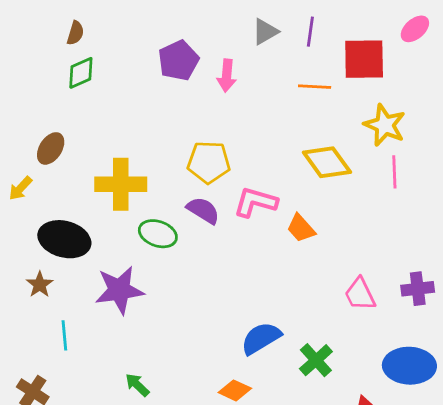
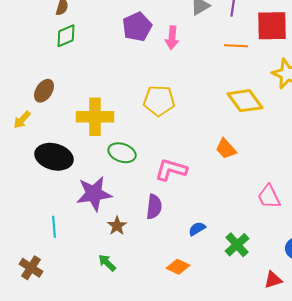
pink L-shape: (255, 202) -> (171, 170), moved
purple semicircle: (203, 210) -> (154, 207), moved, turned 65
brown star: (40, 285) -> (117, 226), moved
blue semicircle: (261, 338) -> (197, 229), size x0.6

